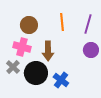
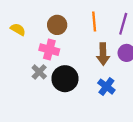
brown arrow: (48, 51) -> (103, 54), moved
blue cross: (61, 80) -> (106, 87), moved

